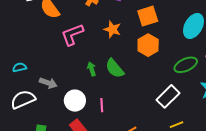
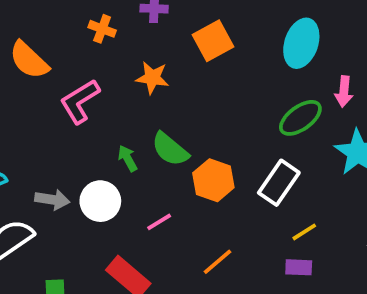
orange hexagon: (148, 45) -> (213, 180), moved
white circle: (75, 101) -> (100, 201), moved
pink line: (102, 105) -> (159, 222), turned 72

